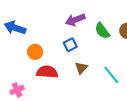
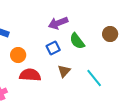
green semicircle: (102, 31) -> (77, 41), moved

